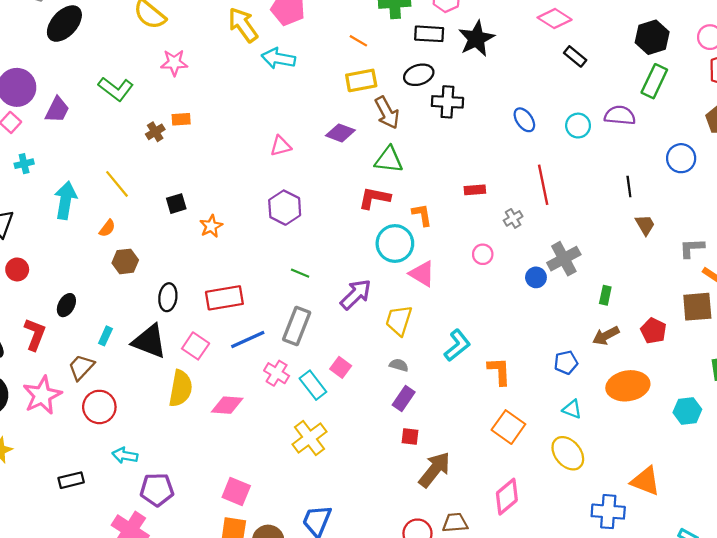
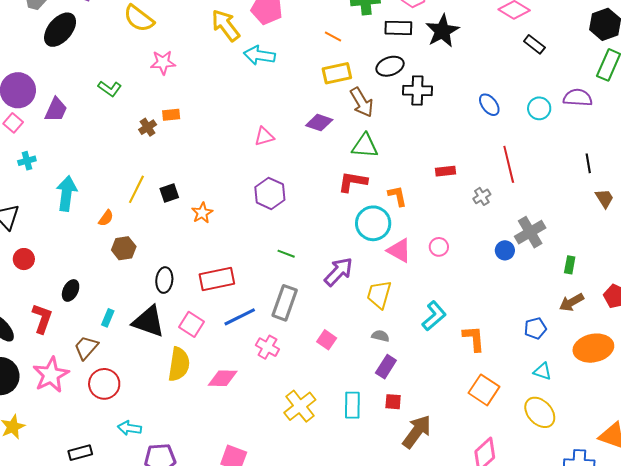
green L-shape: (116, 89) -> (110, 89), size x0.7
yellow line: (117, 184) -> (136, 189), moved, turned 68
pink circle: (483, 254) -> (439, 247), moved
cyan rectangle: (313, 385) -> (352, 405), moved, turned 40

